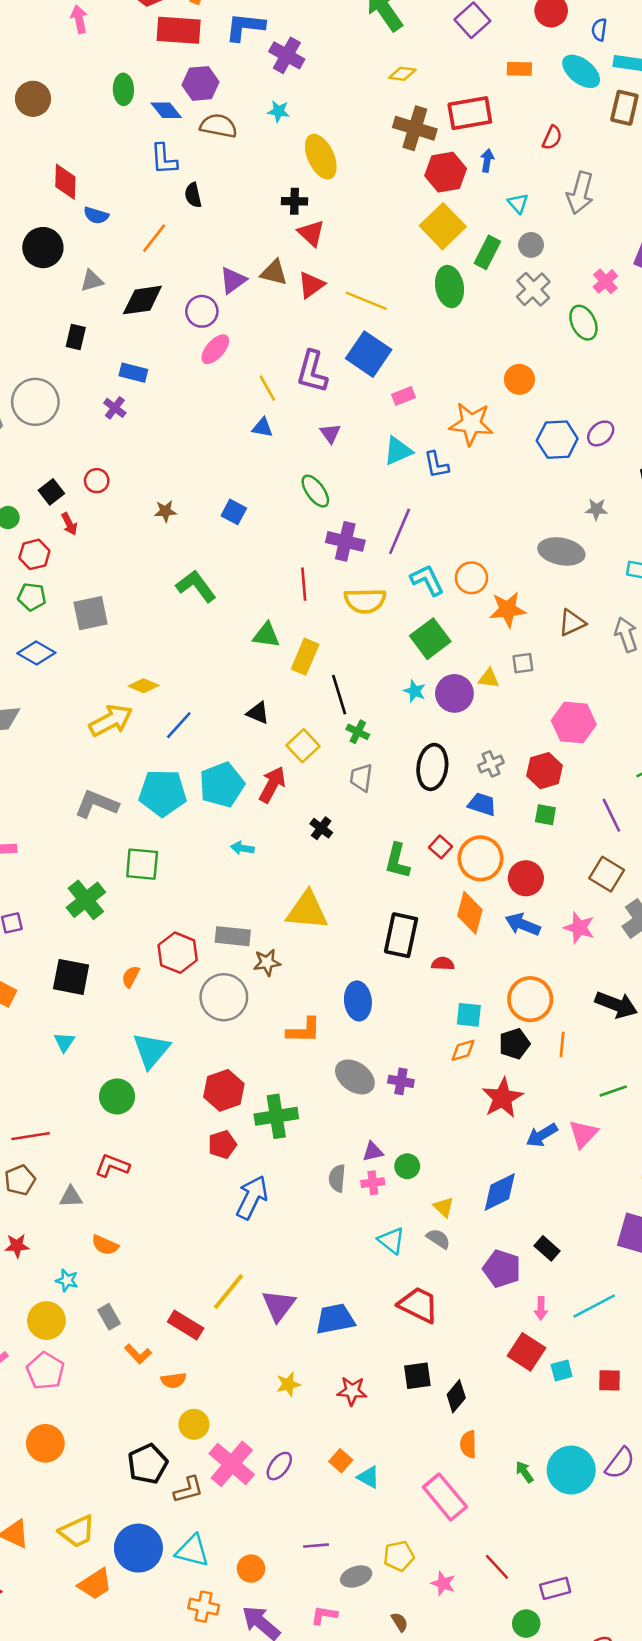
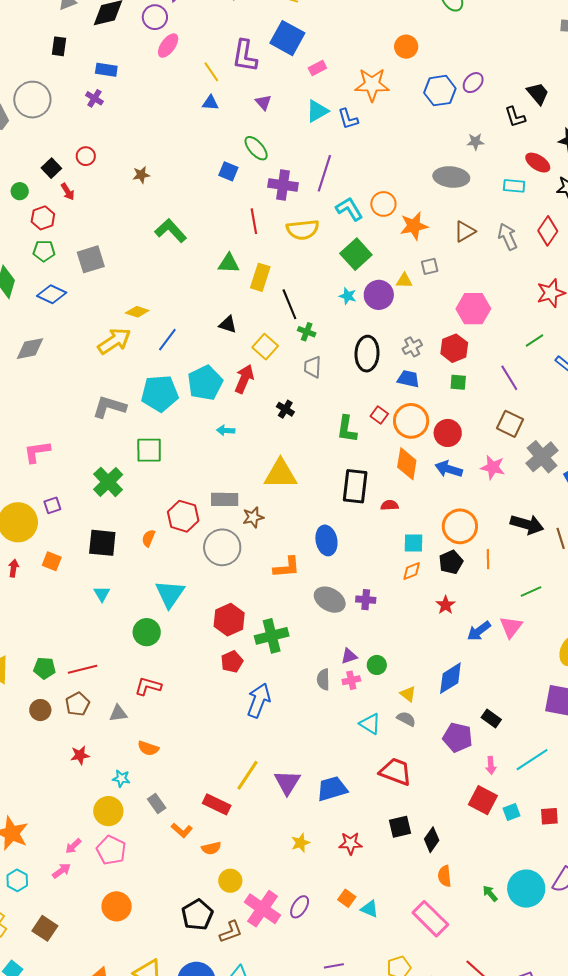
blue square: (234, 512) -> (228, 171), moved
red star: (502, 1098) -> (446, 605), size x0.6

